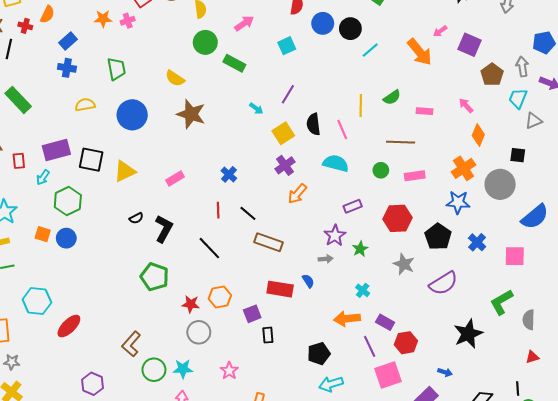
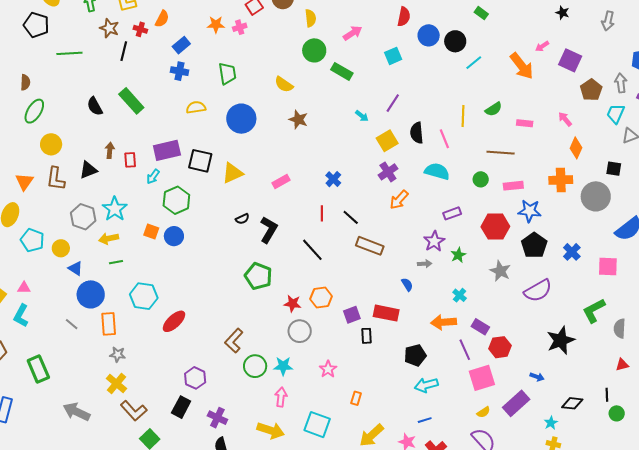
brown star: (191, 114) -> (298, 120), size x0.7
orange cross: (464, 168) -> (561, 180), turned 30
blue star: (458, 202) -> (530, 211), moved
red rectangle: (280, 289) -> (386, 313), moved

